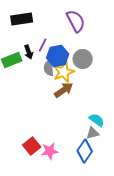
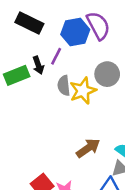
black rectangle: (22, 19) -> (29, 23), turned 35
blue hexagon: (58, 56) -> (75, 32), moved
brown arrow: (64, 90) -> (88, 148), moved

